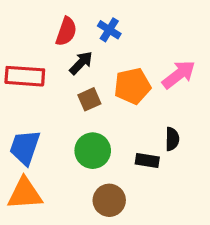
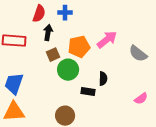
blue cross: (109, 30) -> (65, 13), turned -32
black arrow: (81, 63) -> (48, 33), turned -35
green circle: (93, 151) -> (68, 70), moved

